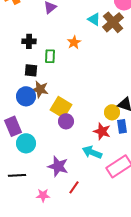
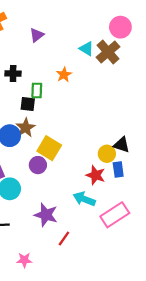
black square: (31, 70) -> (28, 104), moved
brown star: (40, 89) -> (25, 128), turned 30
purple circle: (66, 121) -> (38, 165), moved
pink star: (43, 195) -> (24, 260), moved

